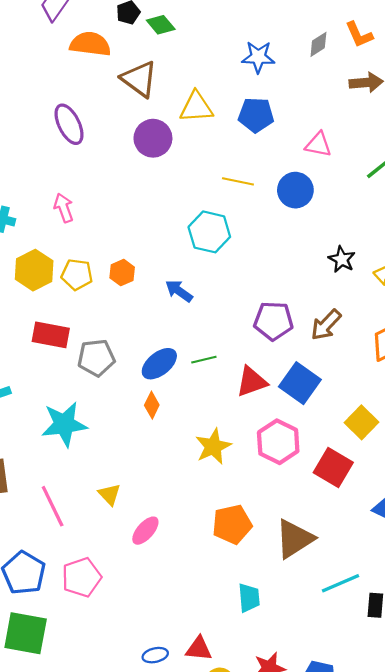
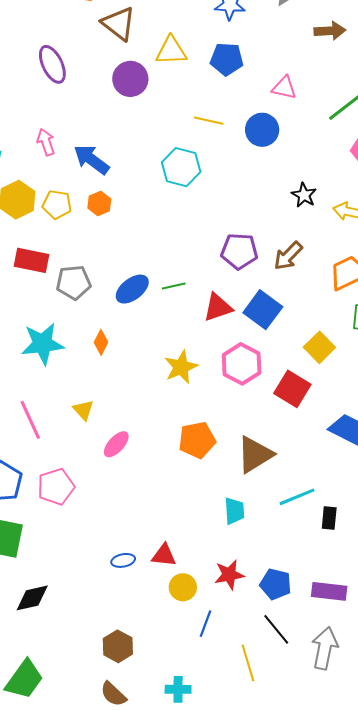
blue arrow: (179, 291) -> (91, 160), moved, size x1.4
orange diamond: (152, 405) -> (101, 342), moved
cyan trapezoid: (249, 598) -> (234, 511), moved

